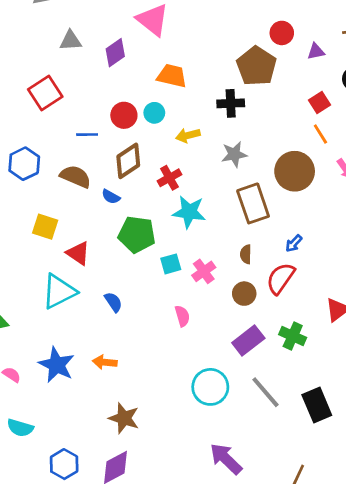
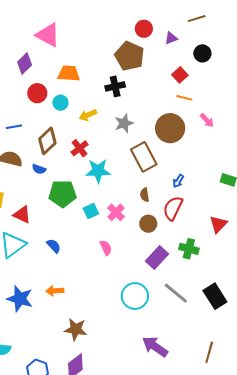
red circle: (124, 115) -> (37, 93), moved
orange line: (320, 134) -> (184, 98), turned -35

